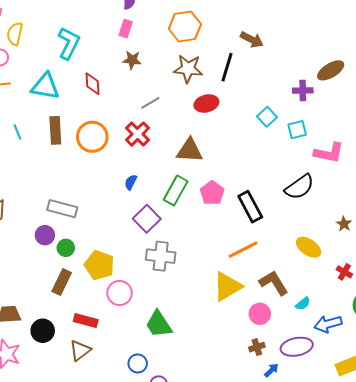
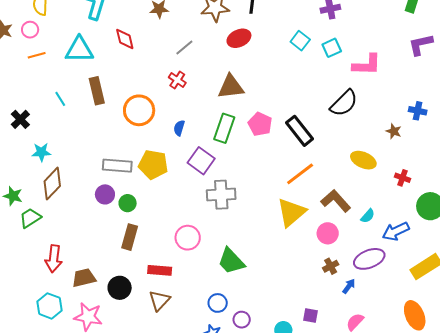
red cross: (137, 134) -> (177, 80), size x0.7
orange circle: (92, 137) -> (139, 110), moved
yellow pentagon: (99, 265) -> (153, 165), moved

